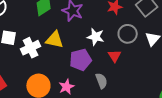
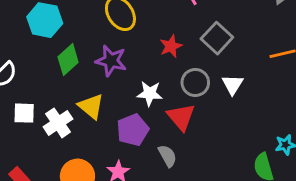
yellow triangle: (55, 40) -> (91, 106), turned 36
red triangle: (115, 56) -> (181, 117), size x1.5

